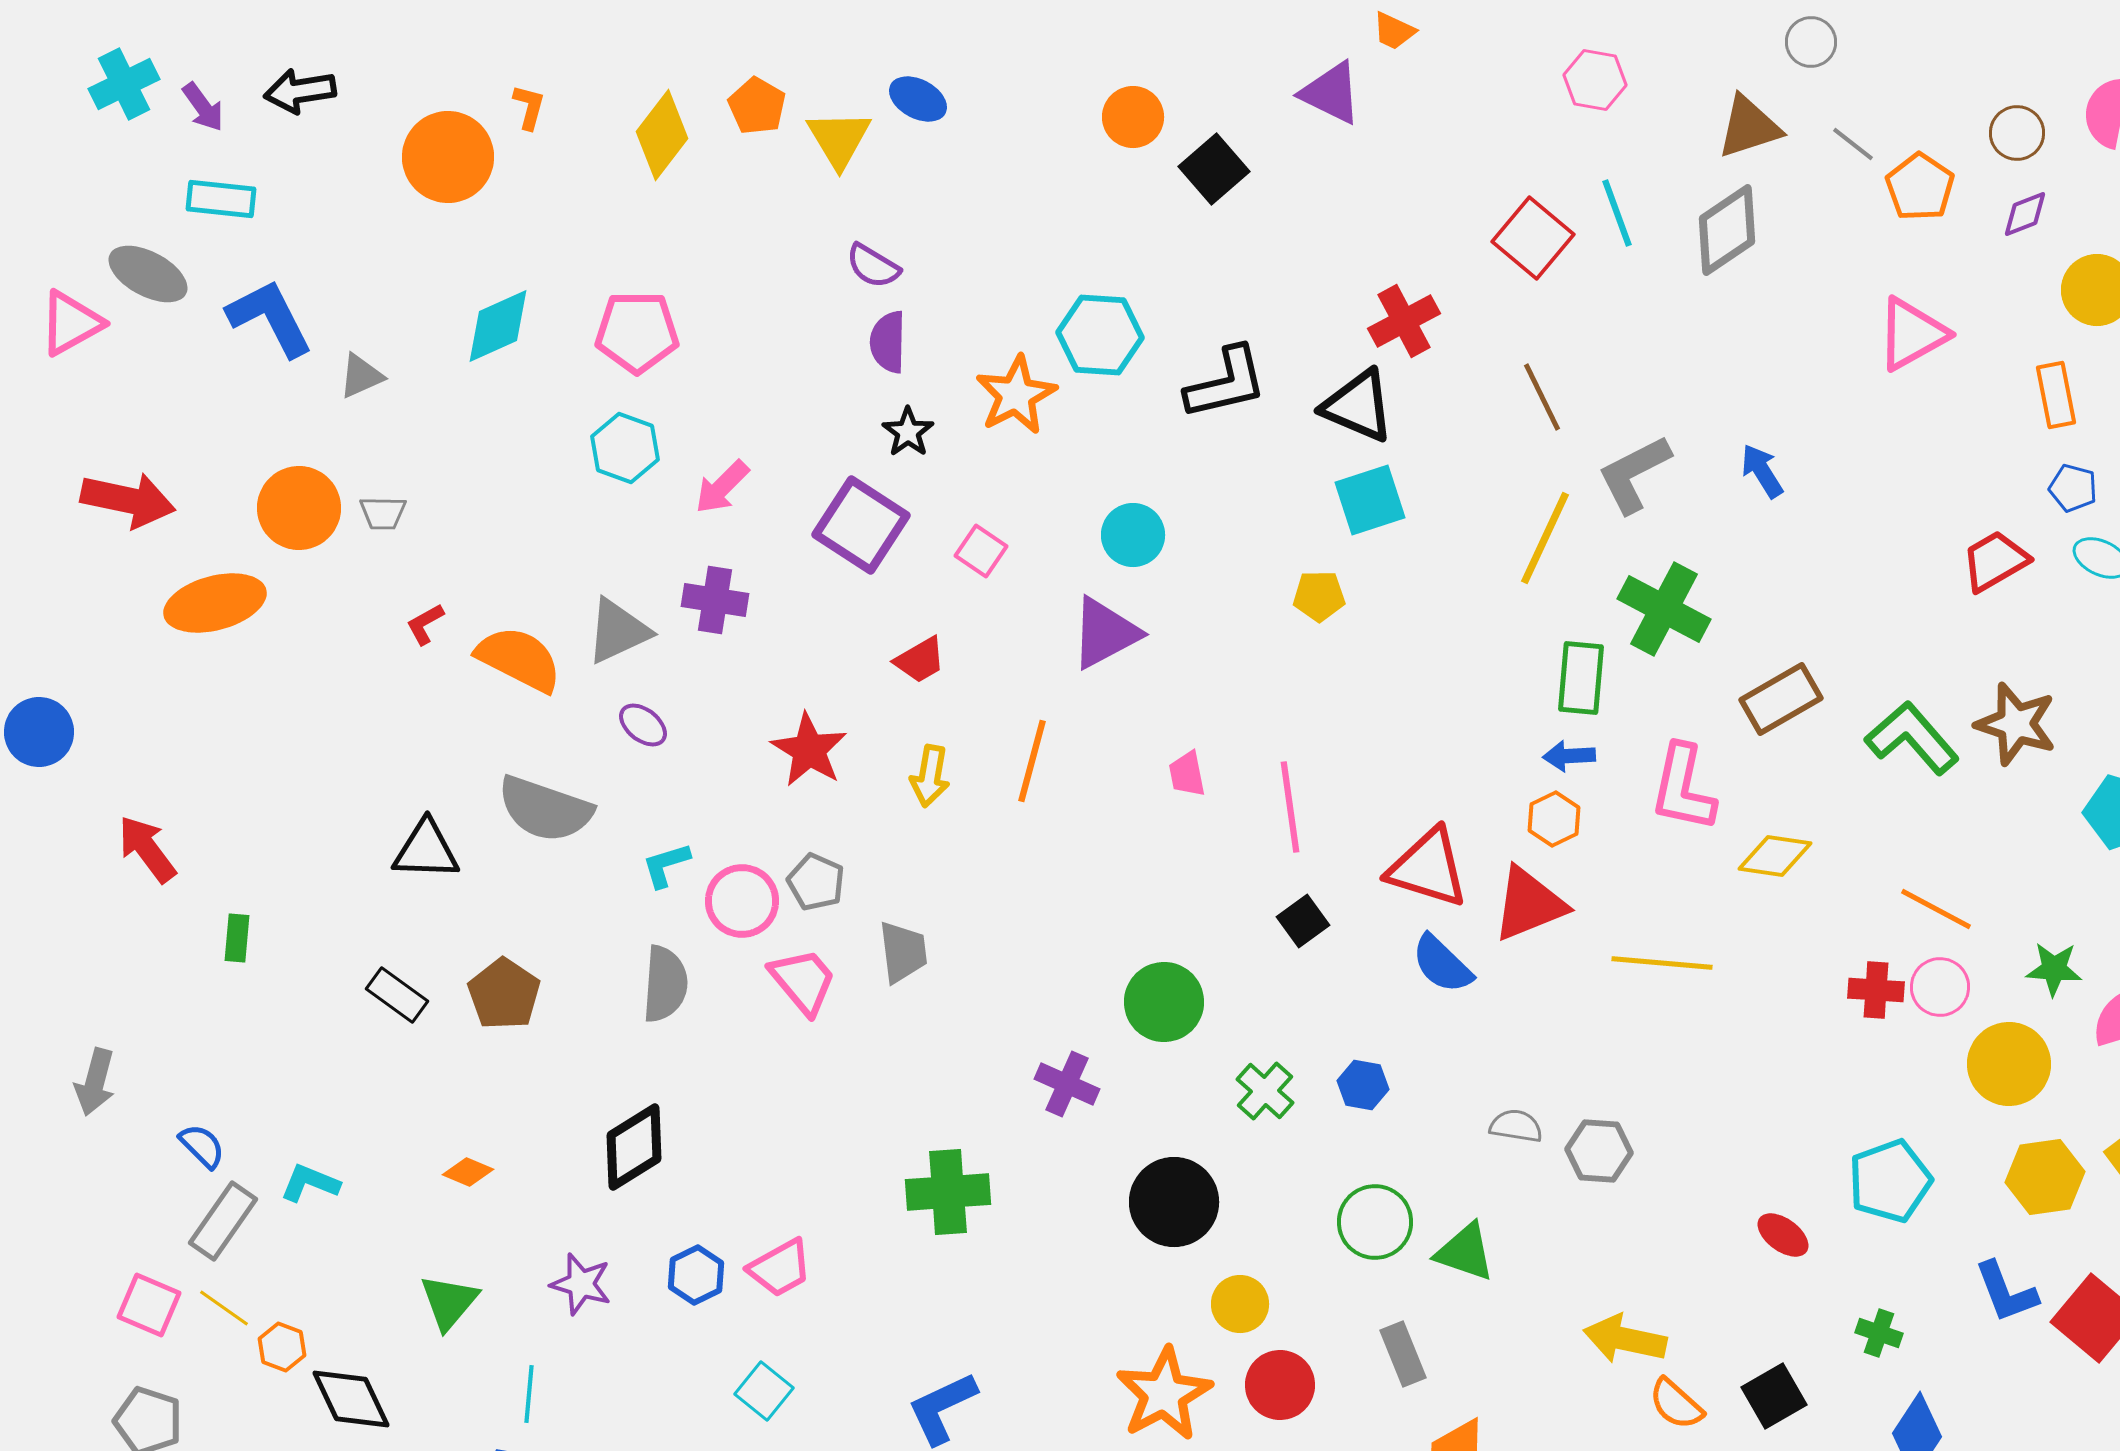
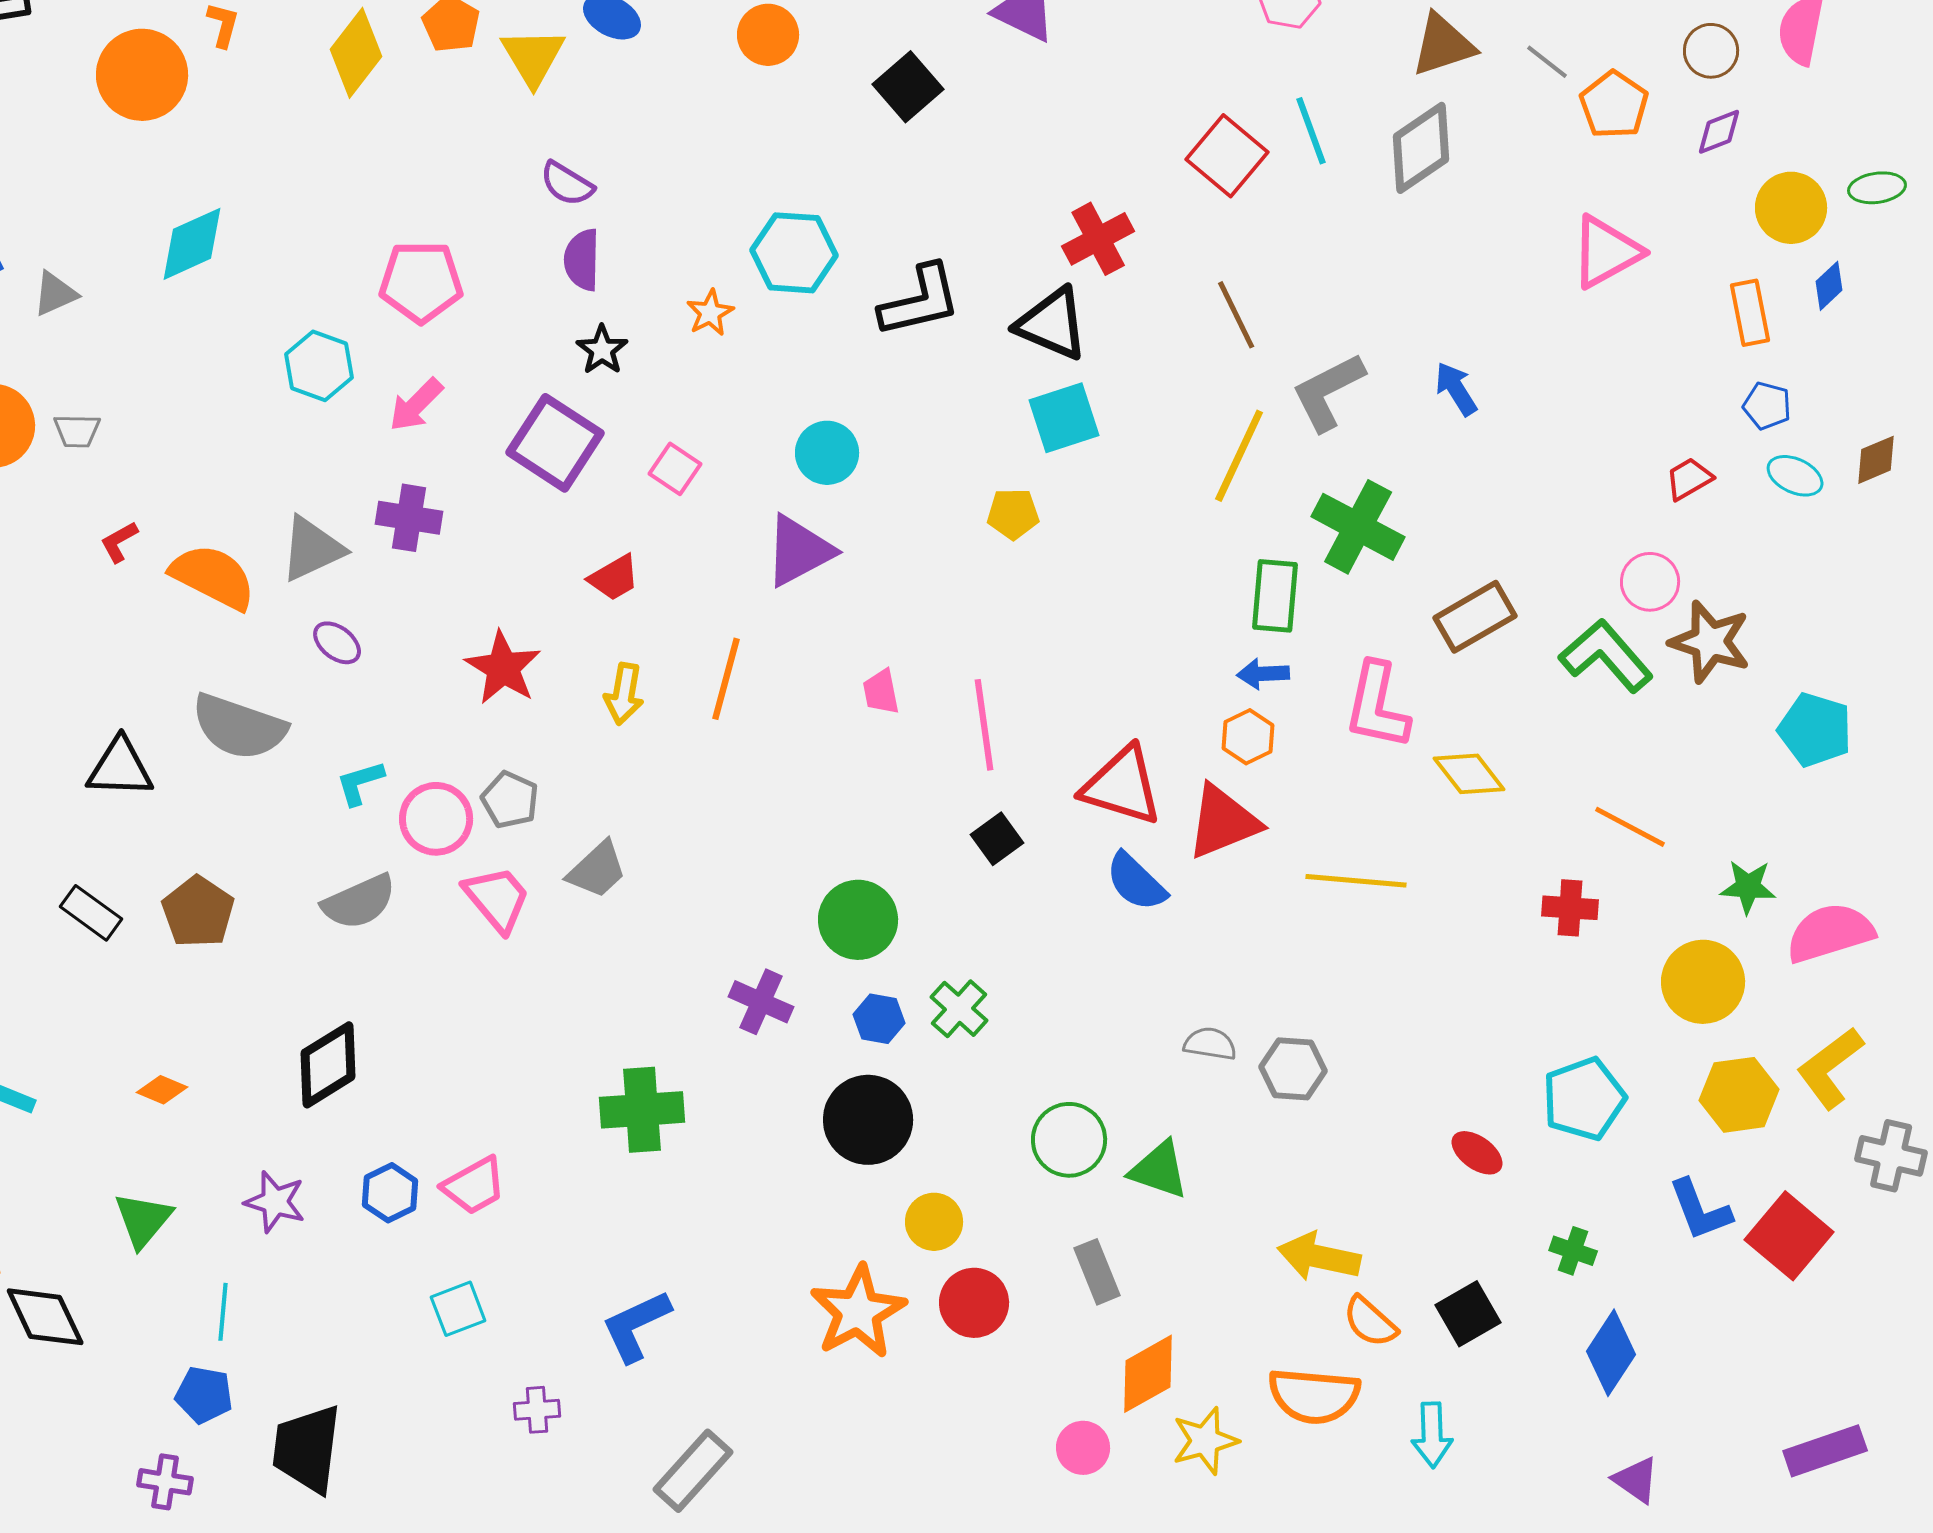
orange circle: (1133, 117) -> (768, 35), moved
pink pentagon: (637, 332) -> (421, 282), moved
orange star: (1016, 395) -> (710, 313), size x0.6
red trapezoid: (1995, 561) -> (1689, 479), size x0.7
yellow diamond: (1775, 856) -> (1469, 774), turned 44
gray trapezoid: (903, 952) -> (597, 870), turned 54
gray semicircle: (665, 984) -> (359, 902), turned 62
pink circle: (1940, 987) -> (1650, 582), moved
blue hexagon: (1363, 1085) -> (879, 1019), moved
cyan square: (764, 1391) -> (458, 1309), turned 30

